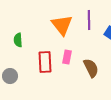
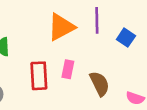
orange triangle: (62, 25) -> (61, 27), turned 40

